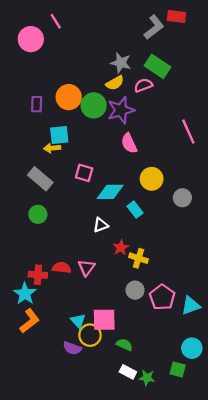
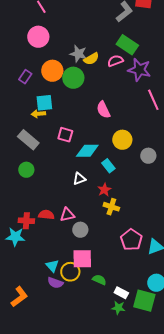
pink circle: (31, 39) -> (38, 37), moved
gray star: (121, 63) -> (78, 54), moved
purple rectangle: (37, 104) -> (25, 77), turned 32
purple star: (121, 110) -> (139, 70), moved, turned 30
red star: (121, 247) -> (104, 190), moved
pink triangle: (86, 268) -> (67, 215), turned 42
gray circle: (135, 290) -> (80, 230), moved
cyan star: (25, 294) -> (15, 237), turned -30
orange L-shape: (30, 321) -> (19, 297), moved
cyan triangle: (78, 321) -> (52, 266), moved
green square: (178, 369) -> (144, 301), size x1.6
white rectangle: (128, 372) -> (121, 293), moved

